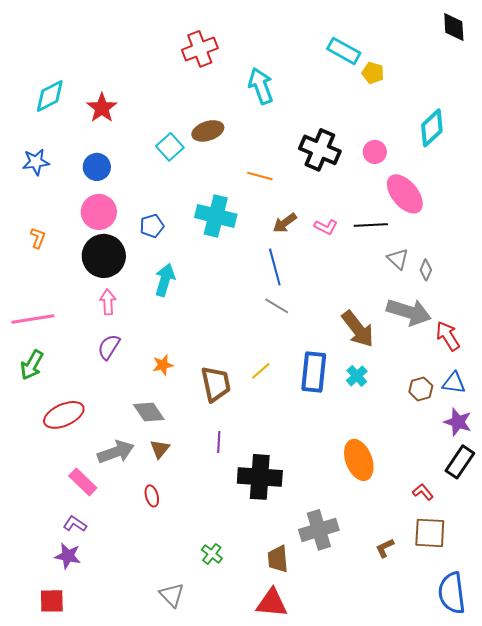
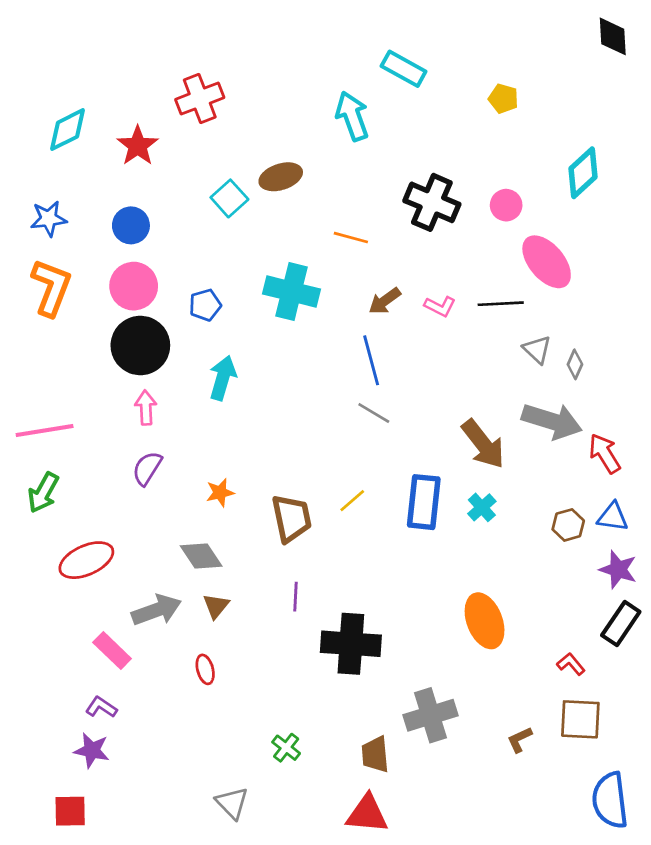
red cross: (200, 49) -> (200, 99), moved
cyan rectangle: (344, 51) -> (404, 69), moved
orange L-shape: (38, 238) -> (51, 287), moved, size x2.0

